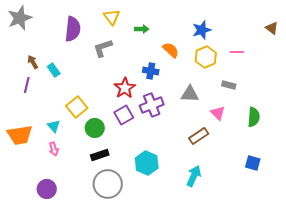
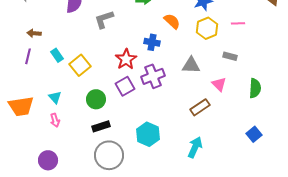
brown arrow: (33, 62) -> (34, 33), turned -56
cyan rectangle: (54, 70) -> (57, 55), moved
yellow square: (77, 107) -> (80, 65), moved
blue square: (253, 163) -> (254, 134), turned 35

